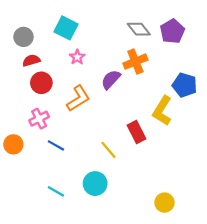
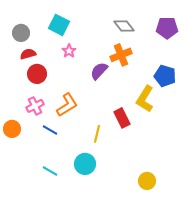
purple pentagon: (172, 31) -> (167, 28), moved, turned 30
orange L-shape: (78, 98) -> (67, 105), moved
yellow line: (109, 150) -> (97, 134), turned 54

